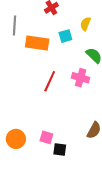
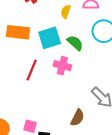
cyan square: (65, 36) -> (50, 38), moved, size x1.6

